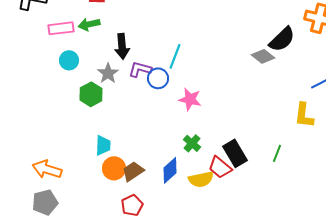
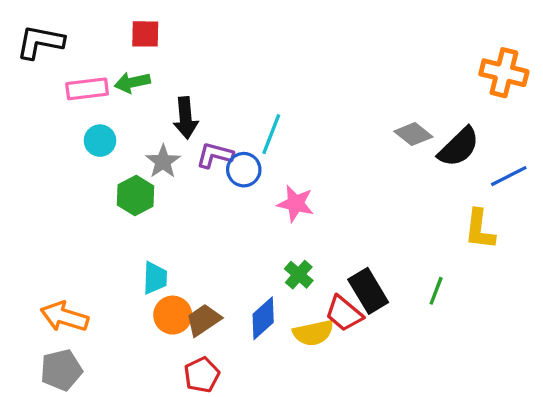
black semicircle: (282, 39) -> (459, 147), moved

